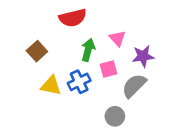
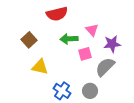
green arrow: (88, 50) -> (69, 39), turned -108
blue cross: (79, 82) -> (62, 91), moved, turned -30

